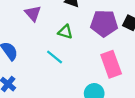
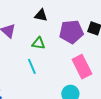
cyan line: (55, 57) -> (32, 66), turned 35

